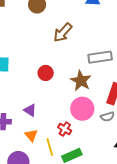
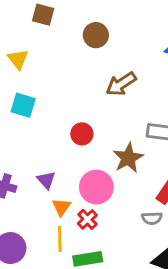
pink circle: (82, 109) -> (96, 187), moved
orange triangle: (31, 135) -> (61, 207), moved

